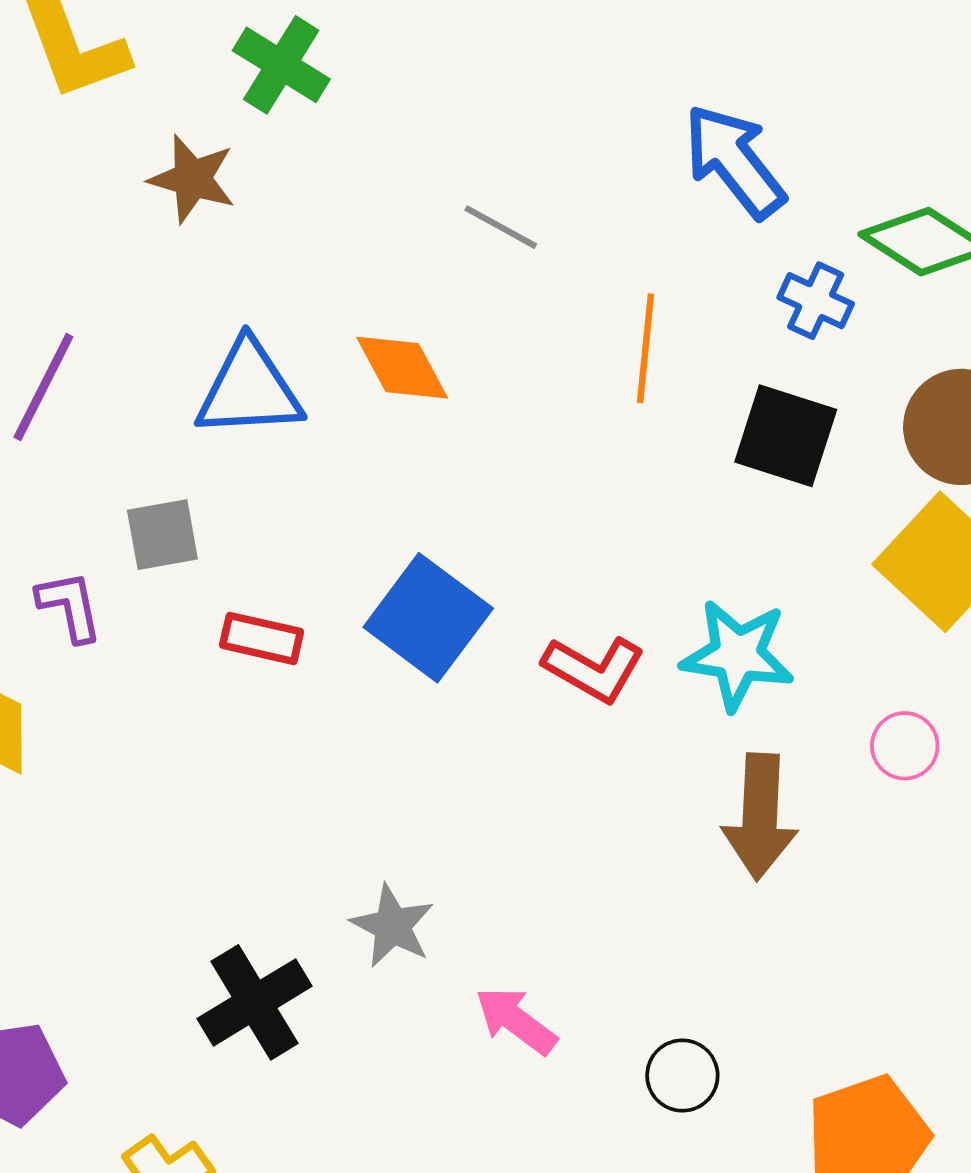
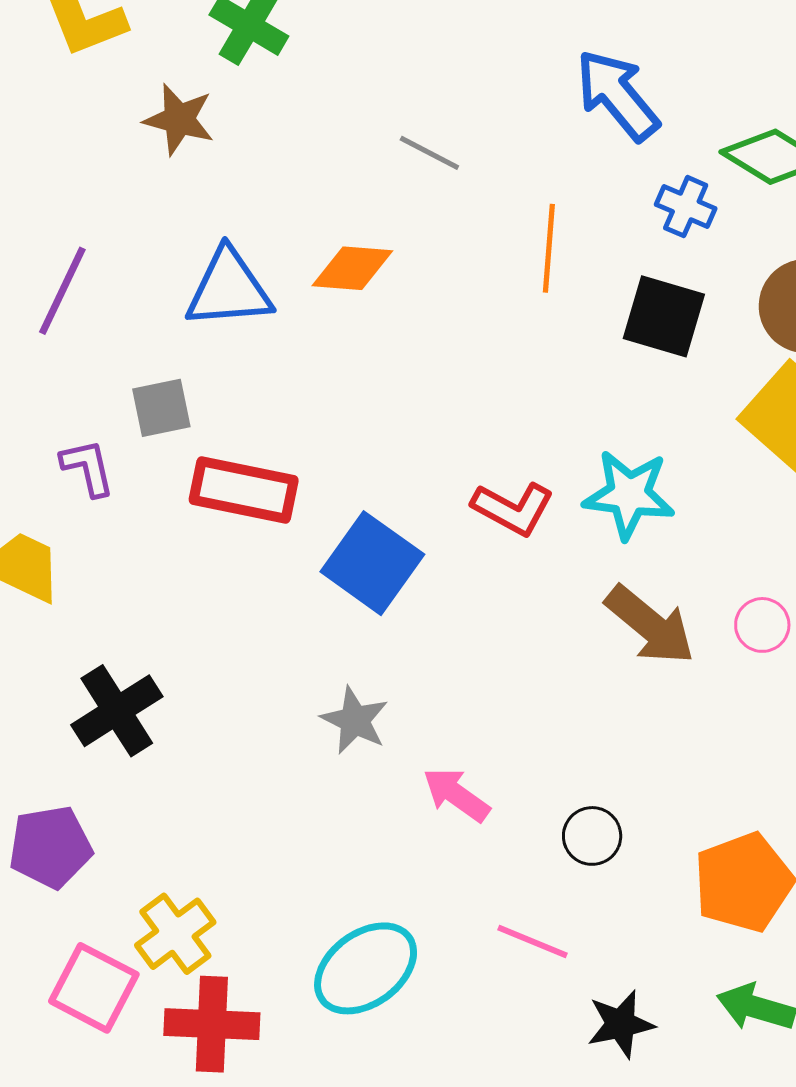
orange diamond: (402, 368) -> (352, 268), turned -56
blue square: (428, 618) -> (372, 563), moved
red rectangle: (262, 638) -> (244, 490), size x1.6
pink circle: (905, 746) -> (762, 625), moved
brown arrow: (760, 817) -> (650, 625), turned -52
black cross: (255, 1002) -> (117, 711), moved

